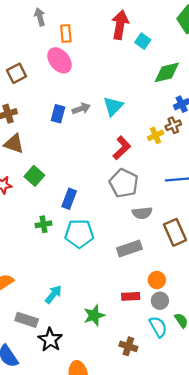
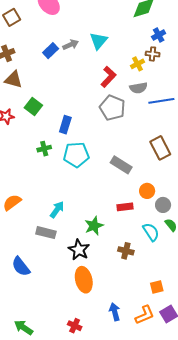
blue rectangle: (58, 114) -> (51, 51), turned 35
brown cross: (173, 125) -> (153, 54), turned 32
gray semicircle: (142, 213) -> (138, 88), moved
gray rectangle: (129, 248) -> (121, 165), turned 55
gray circle: (160, 301) -> (163, 205), moved
gray rectangle: (27, 320) -> (46, 233), moved
black star: (50, 340) -> (79, 250), moved

